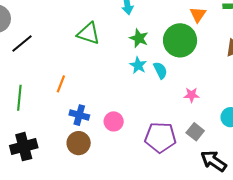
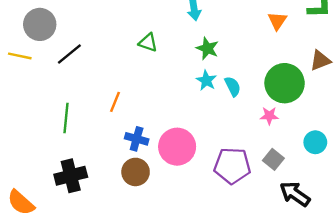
green triangle: (89, 34) -> (148, 43), size x0.7
green circle: (180, 40) -> (285, 83), moved
pink circle: (114, 121) -> (177, 147), size x1.6

